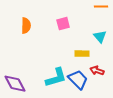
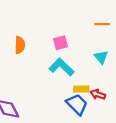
yellow rectangle: (82, 54) -> (81, 89), moved
cyan L-shape: (56, 78) -> (62, 67), moved, turned -120

